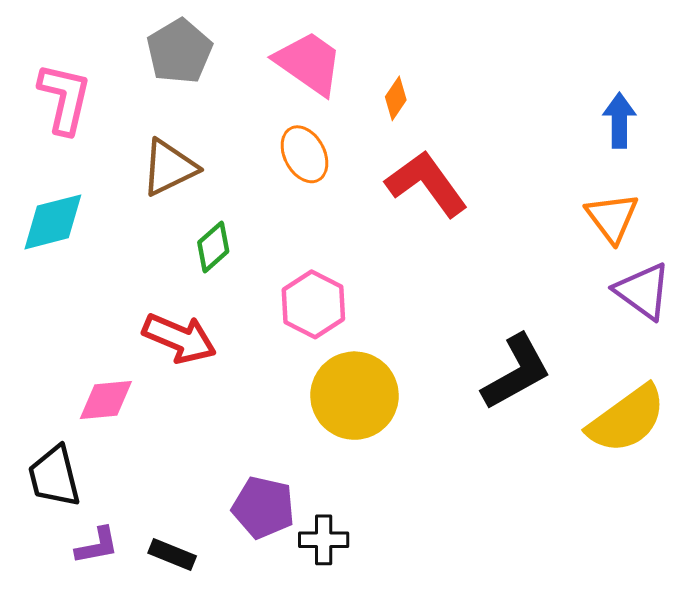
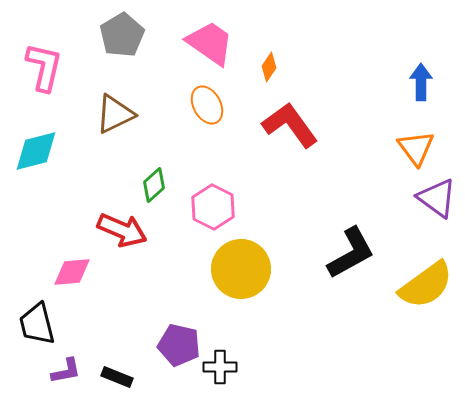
green diamond: (213, 247) -> (154, 185), moved

